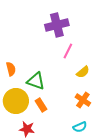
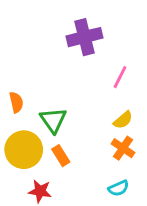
pink line: (68, 51) -> (120, 77), moved
yellow semicircle: (83, 72) -> (123, 120), moved
green triangle: (36, 81) -> (53, 120), turned 36

